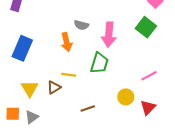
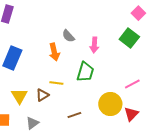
gray semicircle: (81, 25) -> (68, 36), turned 32
pink arrow: (109, 35) -> (94, 45), size x0.7
yellow circle: (126, 97) -> (110, 104), size x1.5
gray triangle: (32, 117) -> (32, 123), moved

